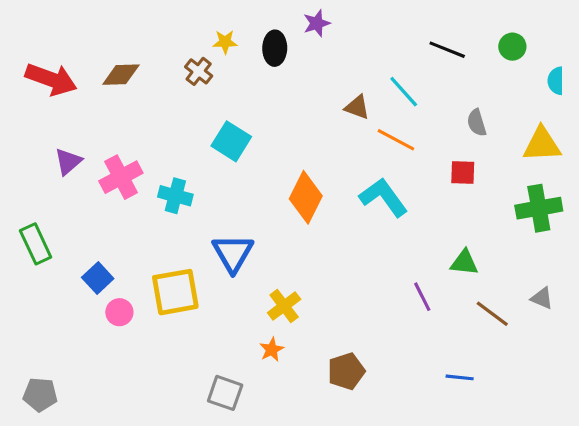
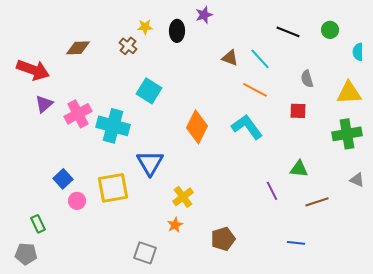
red arrow: (51, 79) -> (33, 70), moved
brown triangle: (357, 107) -> (230, 58), moved
cyan cross: (175, 196) -> (113, 126), size x1.5
green rectangle: (36, 244) -> (38, 224), moved, size x0.7
gray triangle: (542, 298) -> (357, 180), moved
brown line: (492, 314) -> (317, 202), turned -55

